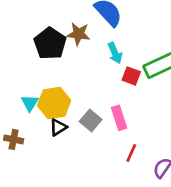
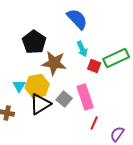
brown star: (78, 34) -> (54, 63), moved, size x1.4
pink rectangle: (119, 118) -> (85, 97), size x1.4
black triangle: (58, 127) -> (40, 104), size x1.6

